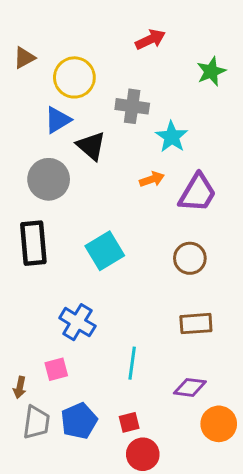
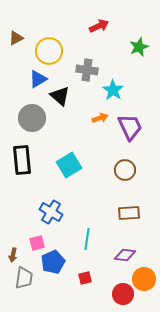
purple trapezoid: (197, 193) -> (130, 127), turned -56
blue pentagon: (79, 421) -> (53, 262), moved
red circle: (143, 454) -> (123, 294), moved

